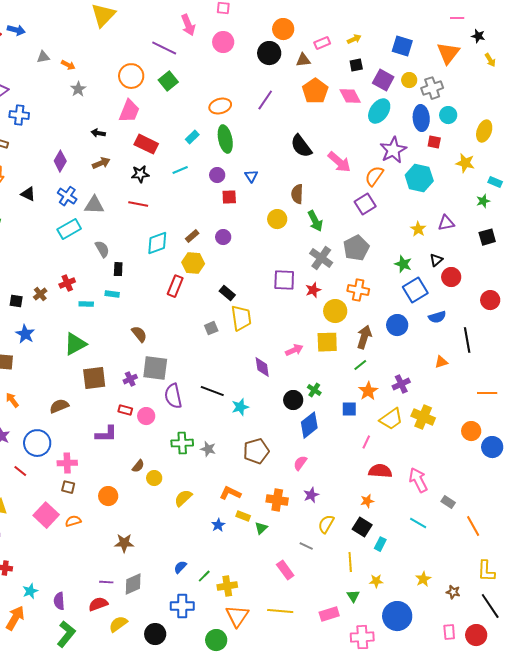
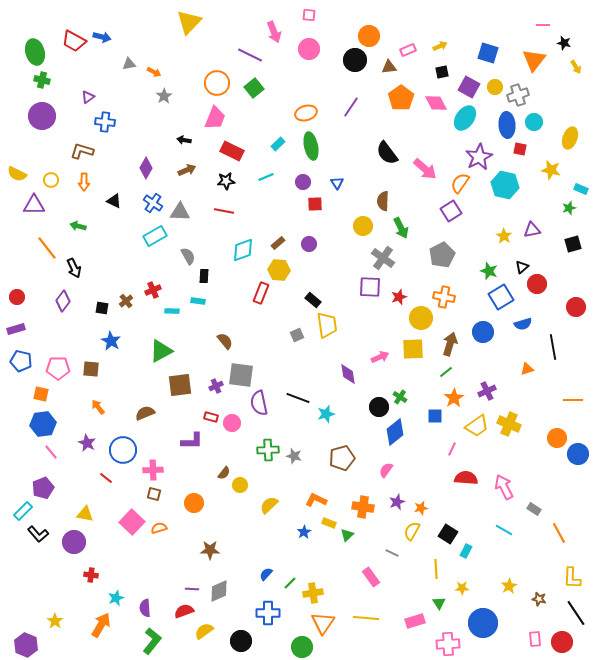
gray cross: (321, 258) -> (383, 258), moved
orange star: (367, 501) -> (421, 508), moved

